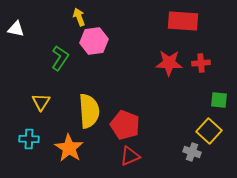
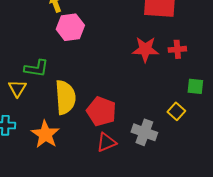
green L-shape: (60, 58) -> (36, 68), moved, turned 65
yellow square: (209, 131) -> (176, 111), moved, size x0.7
gray cross: (192, 152) -> (144, 132), moved, size x1.4

